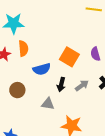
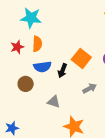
blue semicircle: (42, 69) -> (42, 67), moved
black arrow: (61, 84) -> (62, 71), moved

